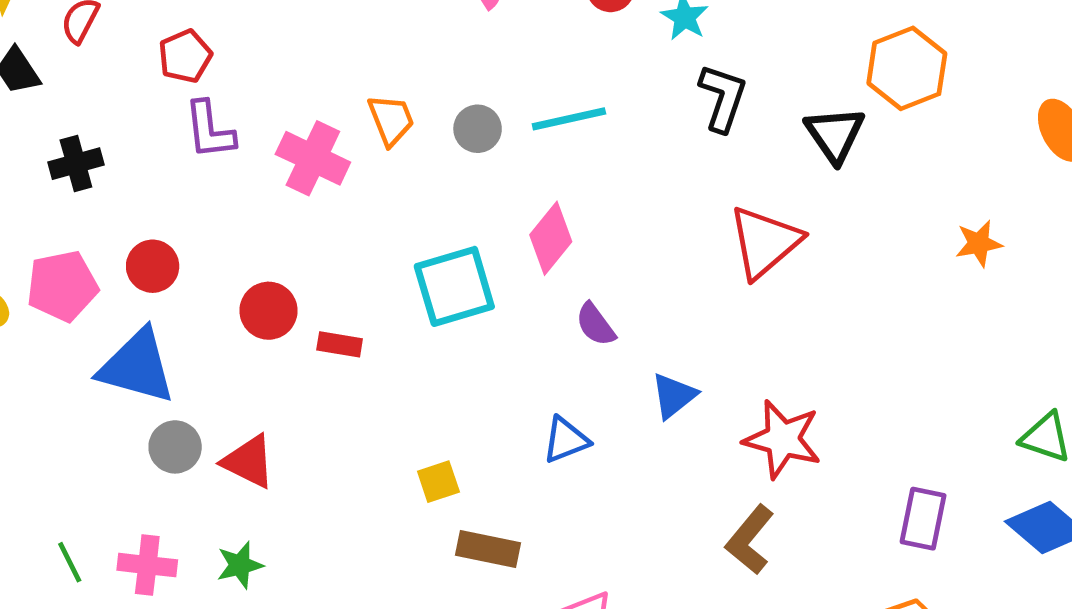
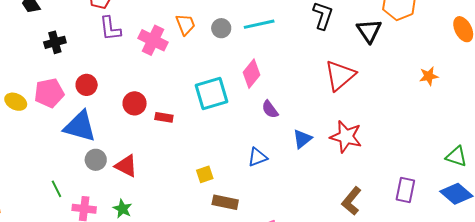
red star: (783, 439) -> (346, 137), moved
brown L-shape: (750, 540) -> (352, 201), moved
green line: (70, 562) -> (57, 189), moved
green star: (240, 565) -> (122, 209), turned -30

